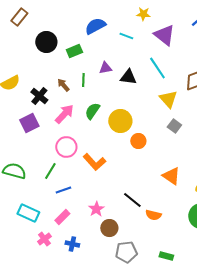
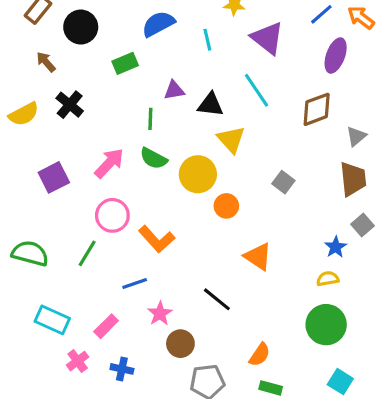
cyan line: (126, 36) -> (207, 40), turned 56
black circle: (46, 42) -> (81, 27), moved
green line: (83, 80) -> (150, 119), moved
brown arrow: (63, 85) -> (46, 62), moved
black cross: (39, 96) -> (70, 105), moved
yellow triangle: (168, 99) -> (231, 139), moved
green semicircle: (92, 111) -> (154, 158), turned -96
orange triangle: (171, 176) -> (258, 257), moved
blue line: (63, 190) -> (135, 283), moved
orange semicircle: (153, 215) -> (260, 355), moved, turned -70

